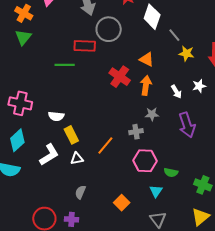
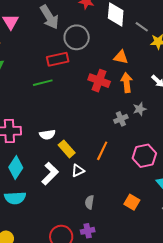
gray cross: (136, 132) -> (121, 119), moved

